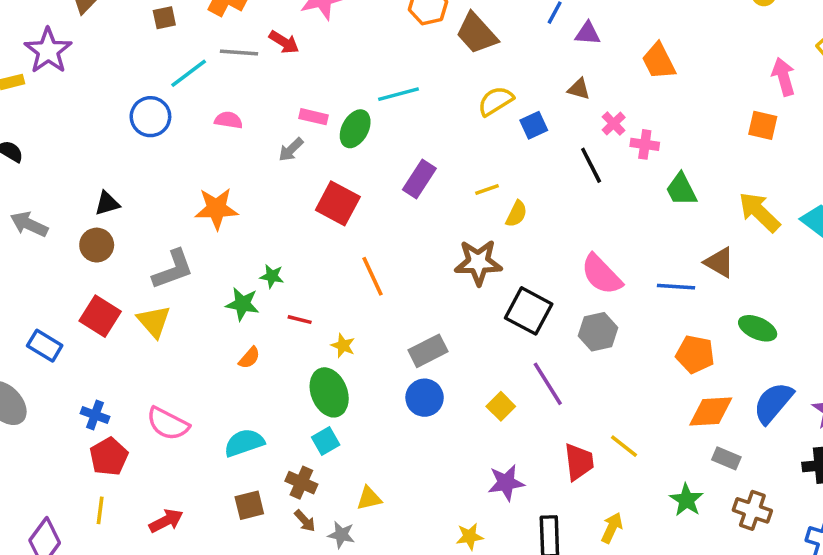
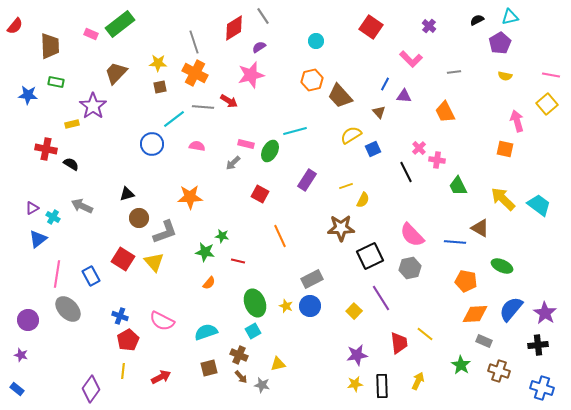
brown triangle: (579, 89) -> (379, 112), moved, turned 32
red square: (338, 203) -> (260, 194), size x0.7
brown circle: (97, 245) -> (139, 218), moved
black square: (529, 311) -> (370, 256), turned 36
blue rectangle: (45, 346) -> (91, 276), turned 30
yellow star: (343, 346) -> (286, 306), moved
yellow star: (470, 536) -> (355, 384), moved

